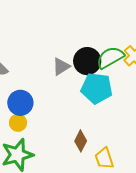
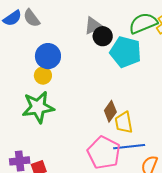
black circle: (87, 61) -> (103, 36), moved, size x0.7
brown diamond: (81, 141) -> (110, 111), moved

